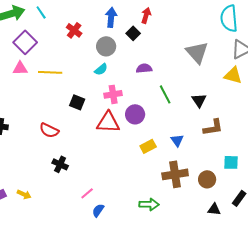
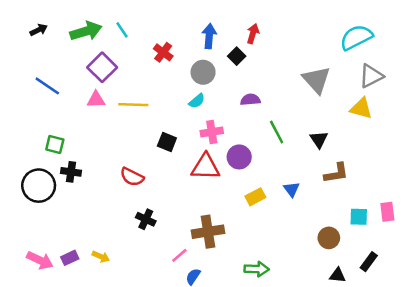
cyan semicircle: (229, 18) -> (356, 37), turned 68
brown cross: (175, 174) -> (208, 232), moved

